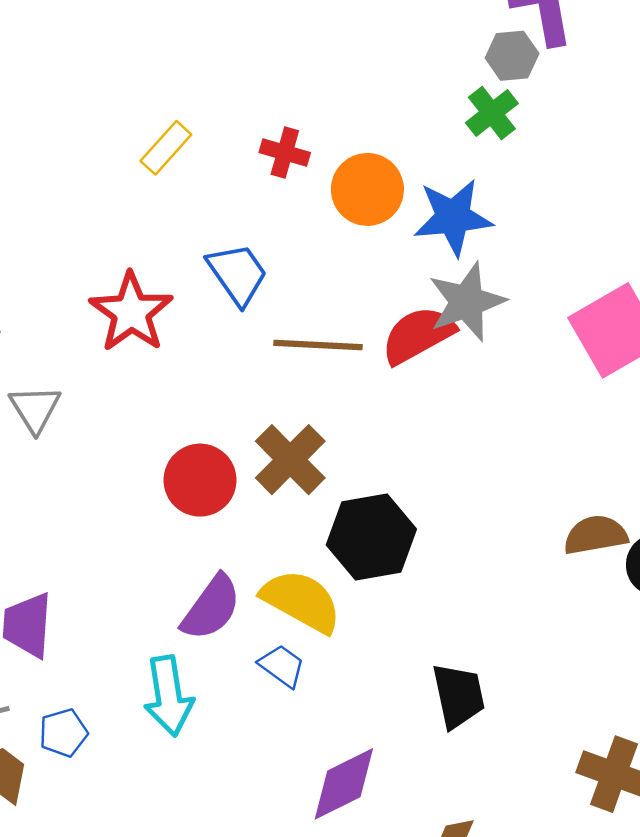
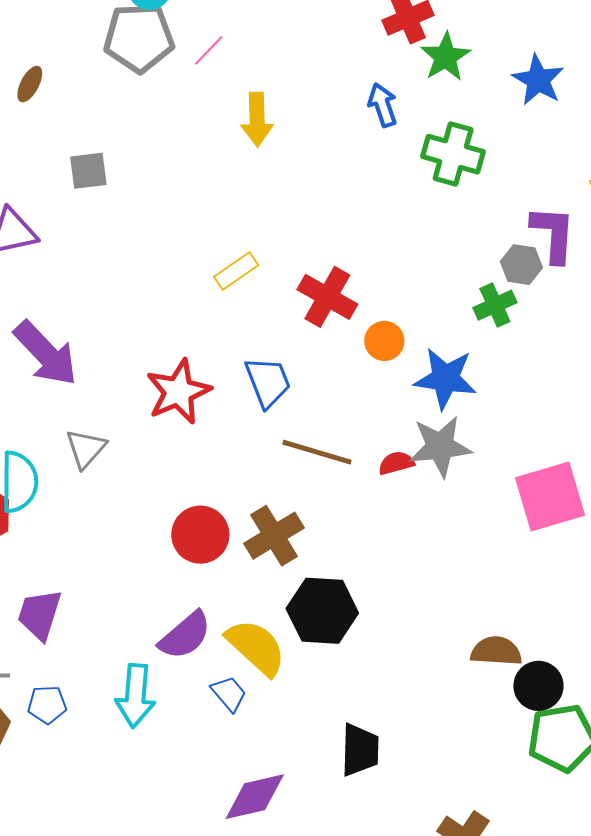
red cross: (285, 153) -> (327, 297), size x1.5
orange circle: (367, 189) -> (384, 341), size x0.7
red semicircle: (418, 335) -> (396, 463), size x0.6

